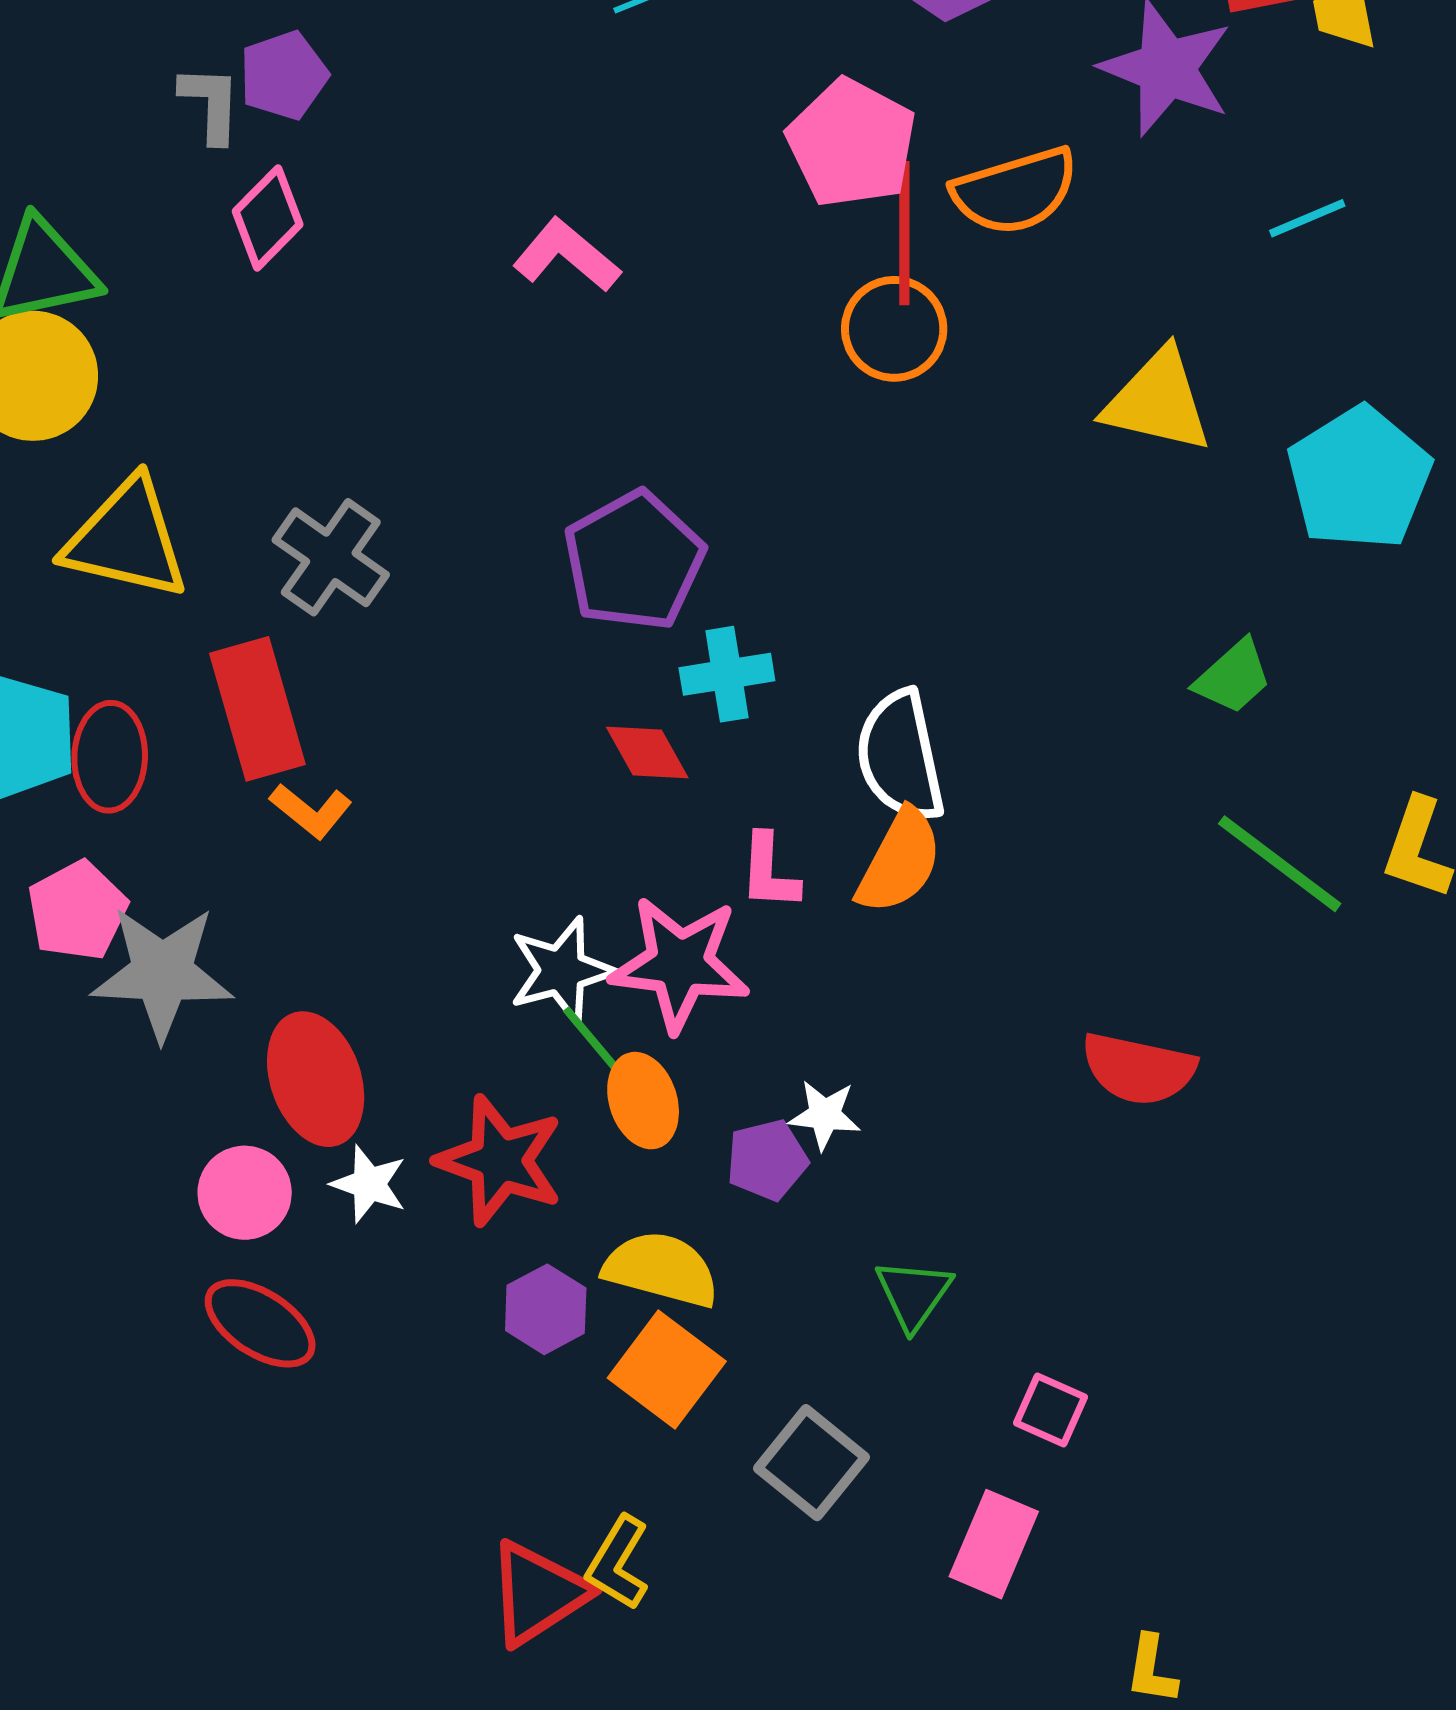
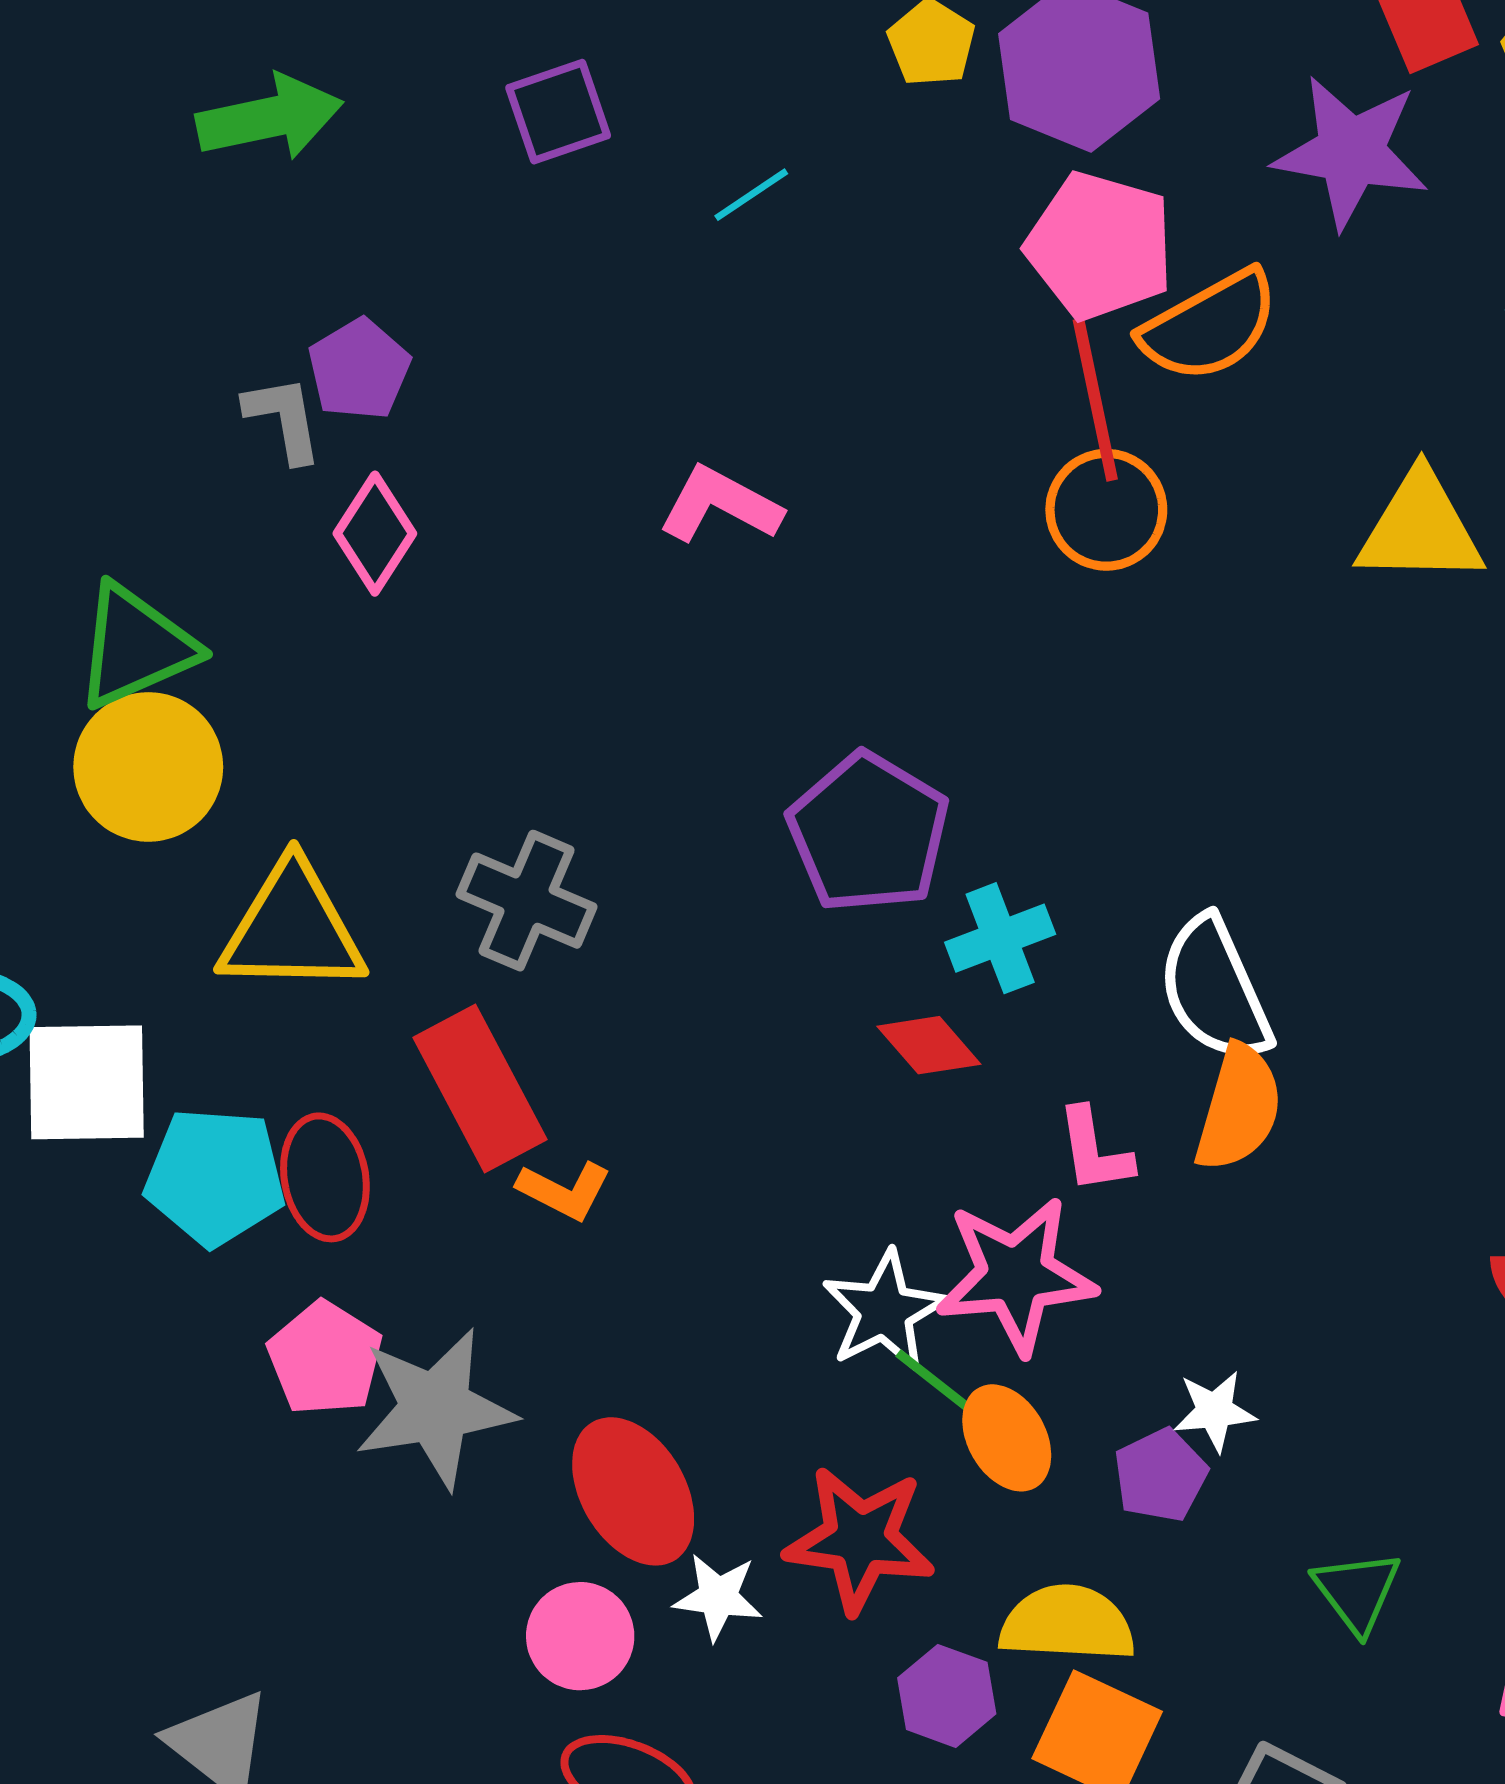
pink pentagon: (852, 143) -> (1100, 246), moved

